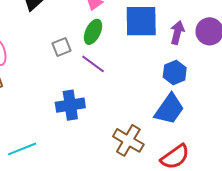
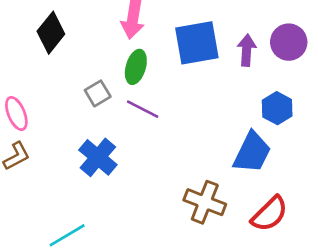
blue hexagon: (175, 72) -> (277, 108), moved
blue cross: (70, 105) -> (98, 157), moved, turned -32

